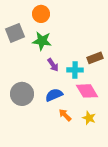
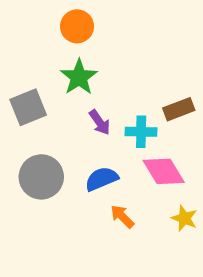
gray square: (15, 33) -> (28, 107), moved
green star: (42, 41) -> (79, 77), turned 30
yellow star: (89, 118) -> (184, 218), moved

